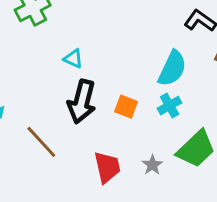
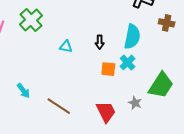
black arrow: (82, 102) -> (100, 42), moved, size x0.5
cyan cross: (170, 106) -> (128, 62), moved

